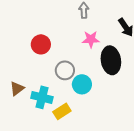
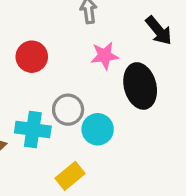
red circle: (41, 44) -> (32, 57), moved
cyan cross: (42, 97) -> (33, 129), moved

